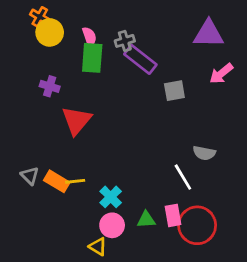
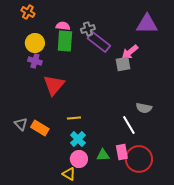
yellow circle: (50, 32) -> (35, 43), moved
pink semicircle: (89, 37) -> (63, 26), turned -64
pink arrow: (221, 74) -> (130, 52), moved
yellow line: (75, 181) -> (74, 118), moved

